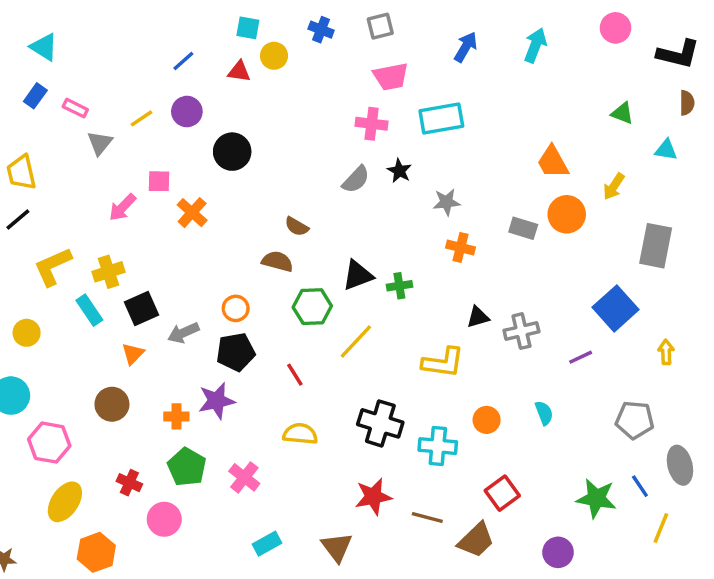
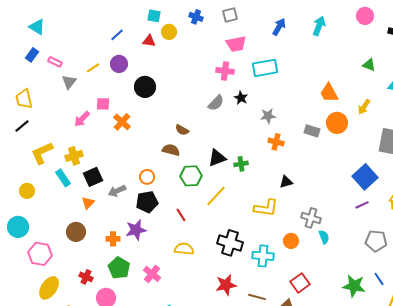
gray cross: (521, 331) -> (311, 218), moved, turned 30
purple line: (581, 357) -> (362, 205), moved

